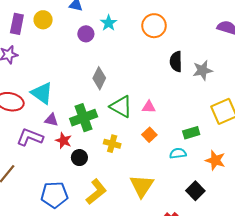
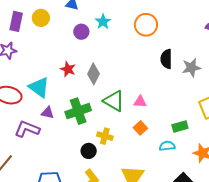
red star: (64, 141) -> (68, 69), moved
black circle: (79, 158) -> (89, 151), moved

